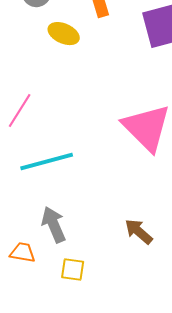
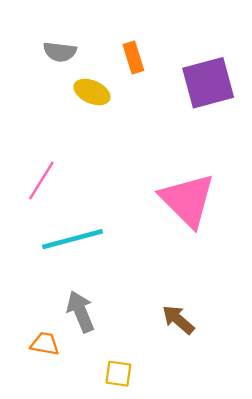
yellow square: (73, 270) -> (118, 374), moved

